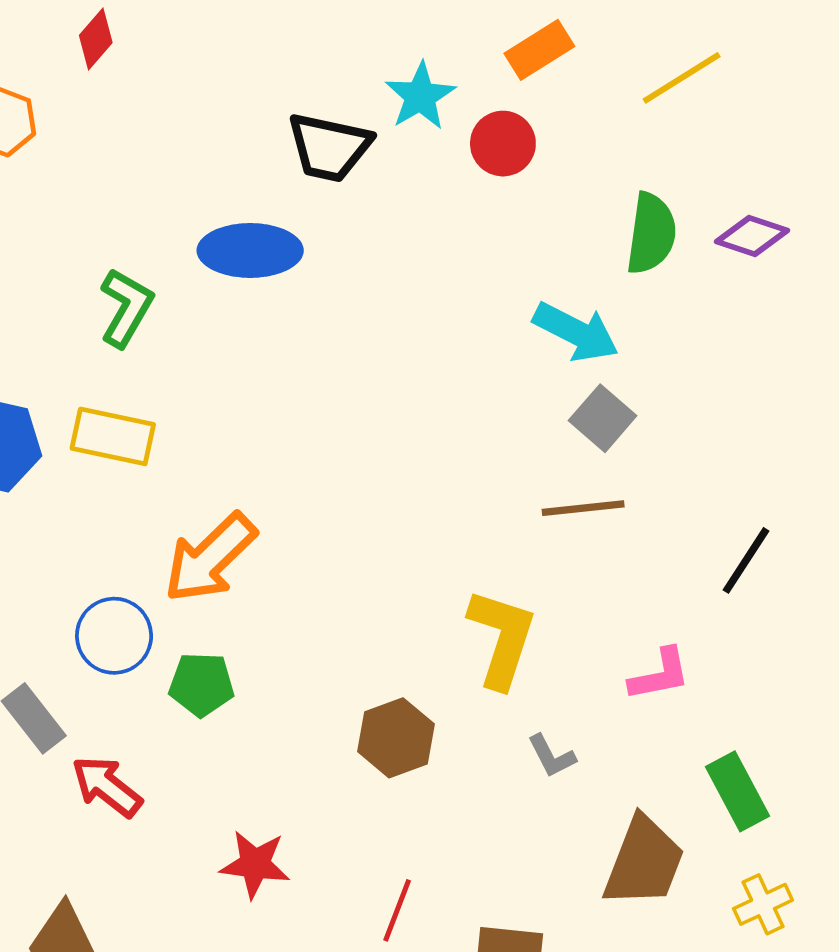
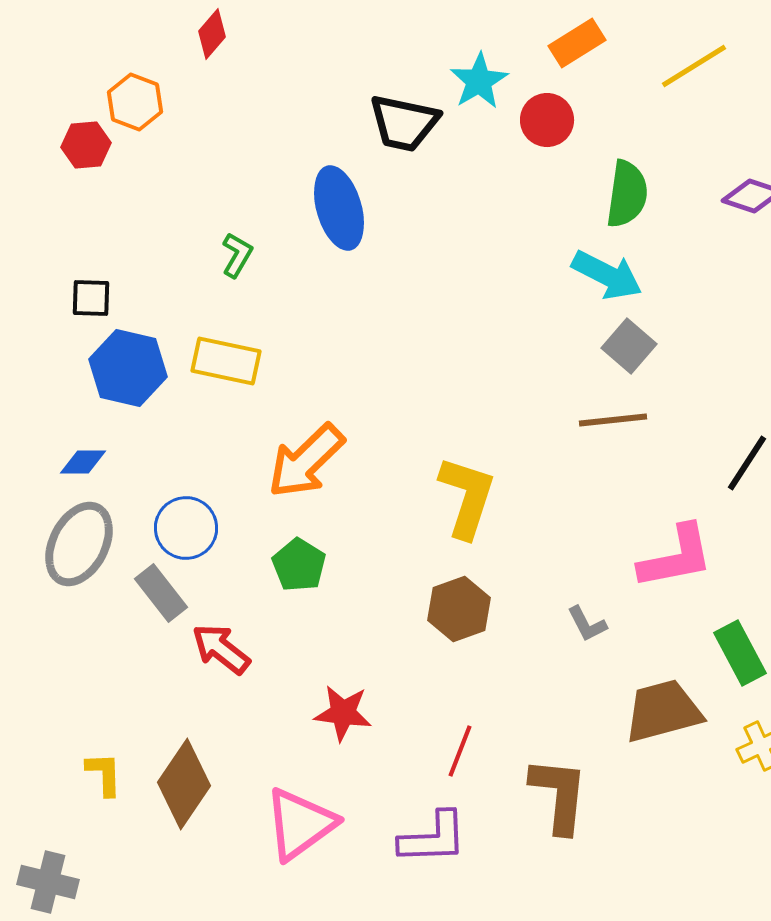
green semicircle: (651, 233) -> (627, 194), moved
blue ellipse: (250, 250) -> (339, 208), turned 74
green L-shape: (126, 308) -> (237, 255), size x0.7
blue circle: (114, 636) -> (186, 528), moved
yellow L-shape: (502, 638) -> (467, 497), moved
pink L-shape: (660, 675) -> (676, 557), size x1.5
green pentagon: (202, 684) -> (299, 565), turned 30
brown trapezoid: (644, 862) -> (663, 711), turned -126

